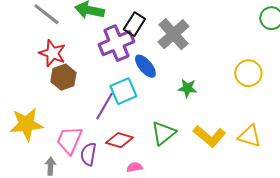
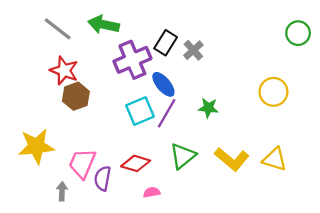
black rectangle: (134, 24) -> (166, 43), moved
gray cross: (173, 34) -> (193, 50), size x0.6
purple line: (104, 106) -> (167, 113), moved

